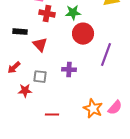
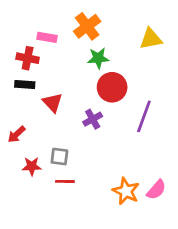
red cross: (47, 14) -> (28, 58), moved
purple cross: (69, 70) -> (93, 119), moved, turned -32
gray square: (40, 77) -> (59, 157), moved
red line: (52, 115) -> (65, 181), moved

